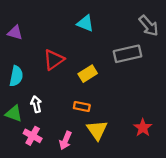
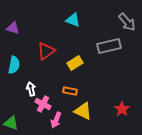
green triangle: (14, 114) -> (11, 123), moved
yellow triangle: (97, 130) -> (83, 111), turned -30
pink cross: (33, 136) -> (43, 104), moved

